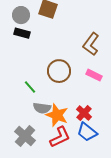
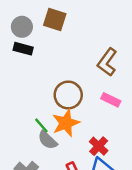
green line: (30, 87) -> (41, 125), moved
gray semicircle: (42, 108) -> (47, 140), turned 36
orange star: (57, 115) -> (66, 123), moved, turned 30

